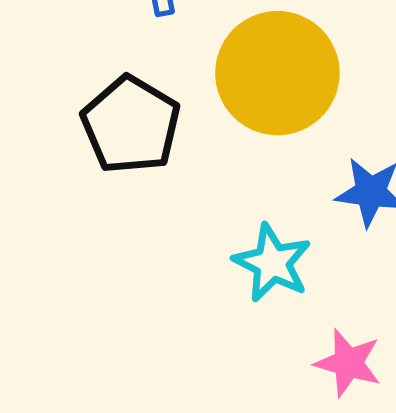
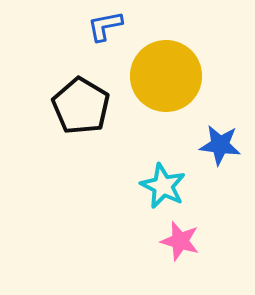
pink star: (348, 363) -> (180, 241), moved

